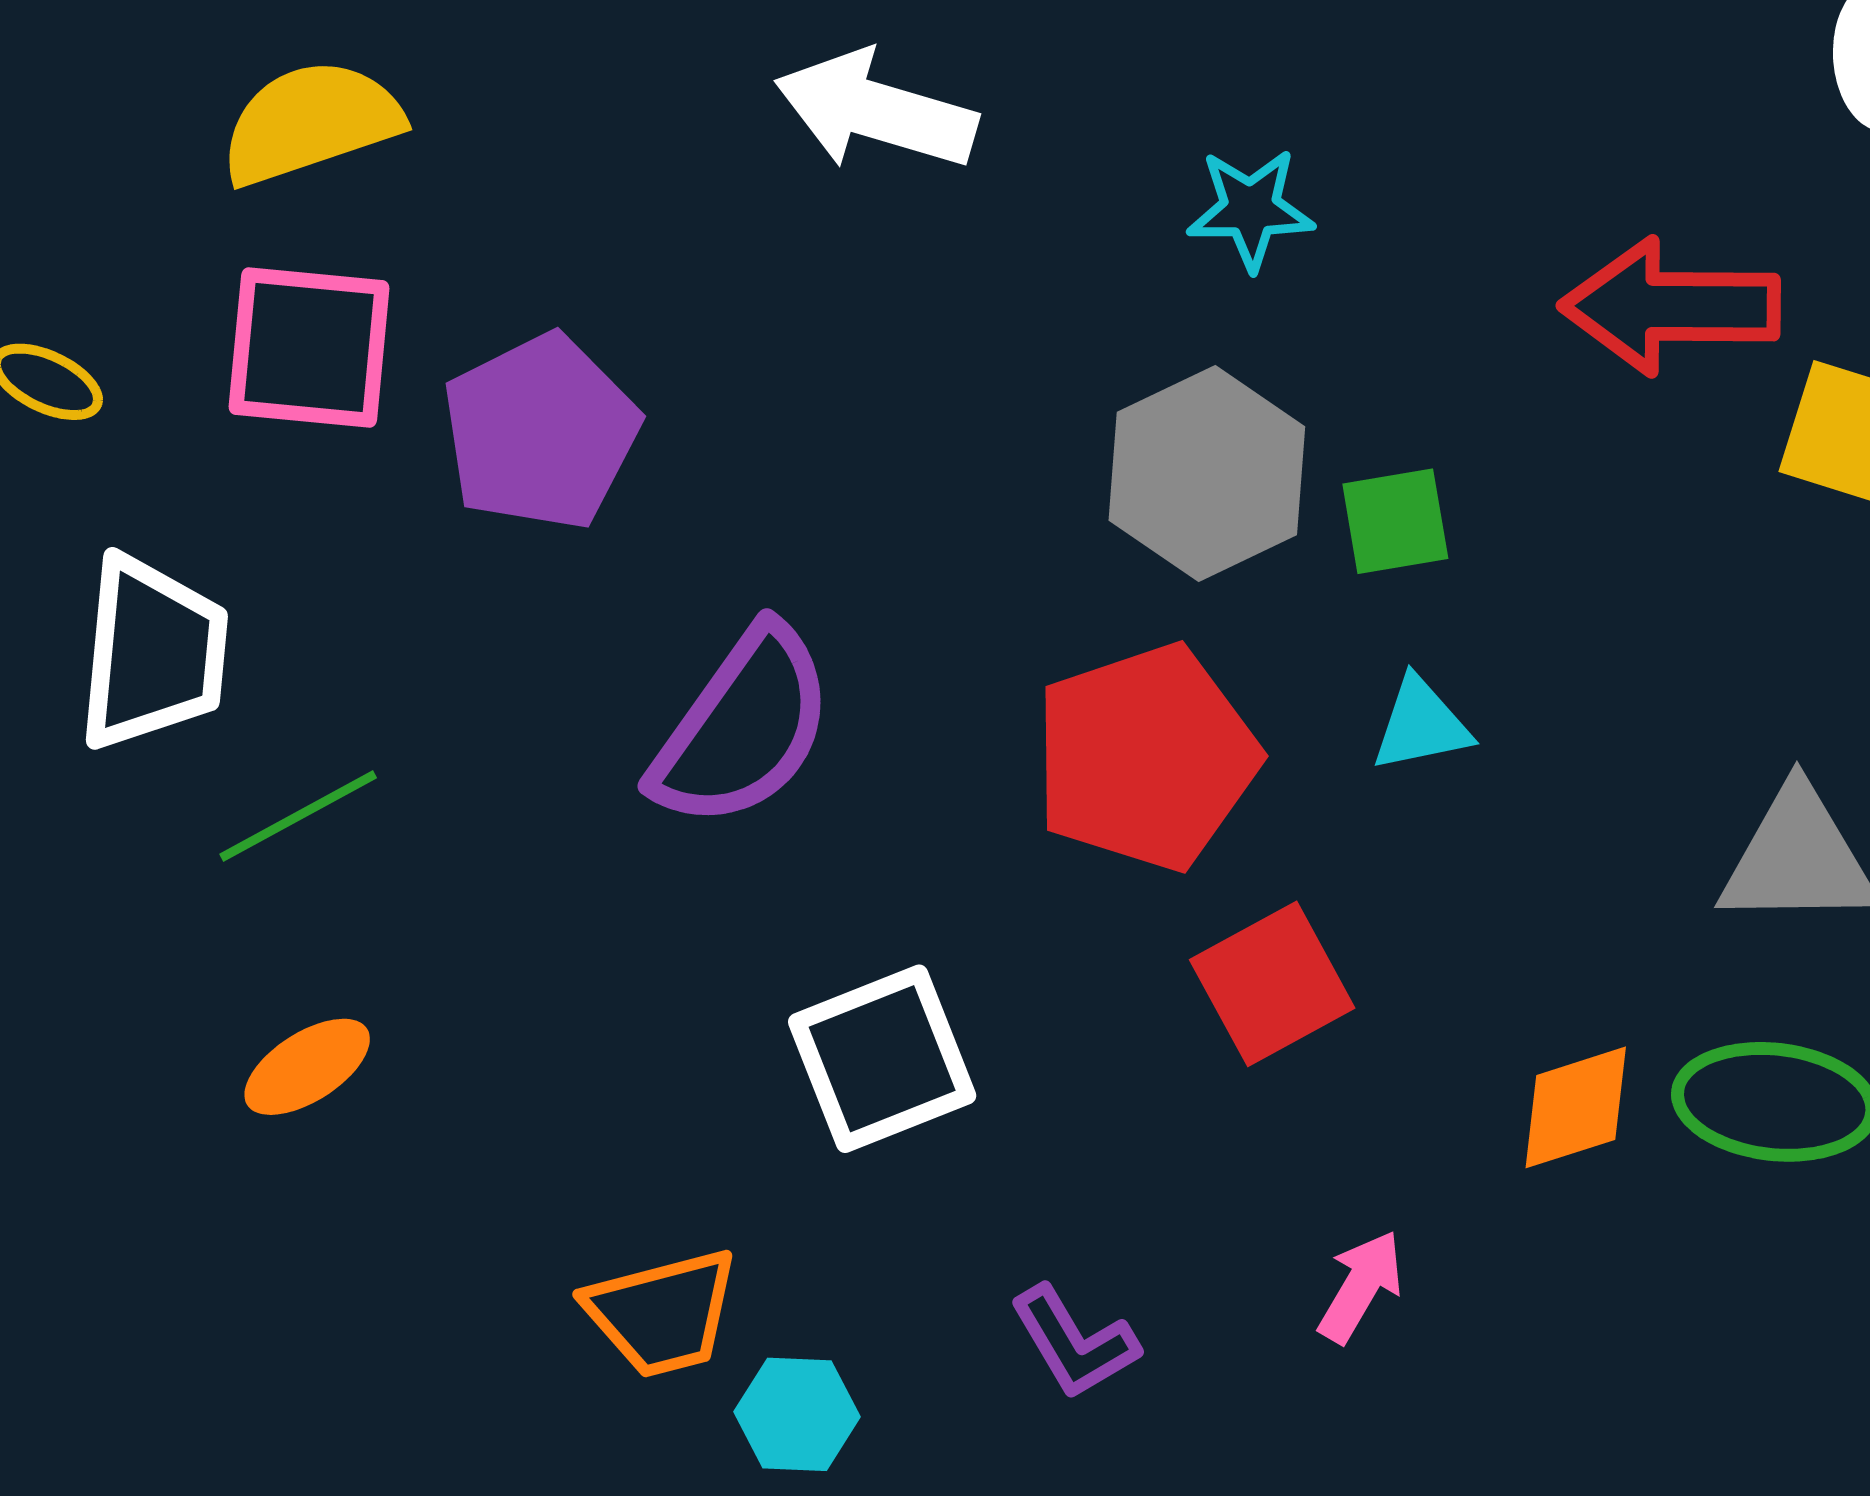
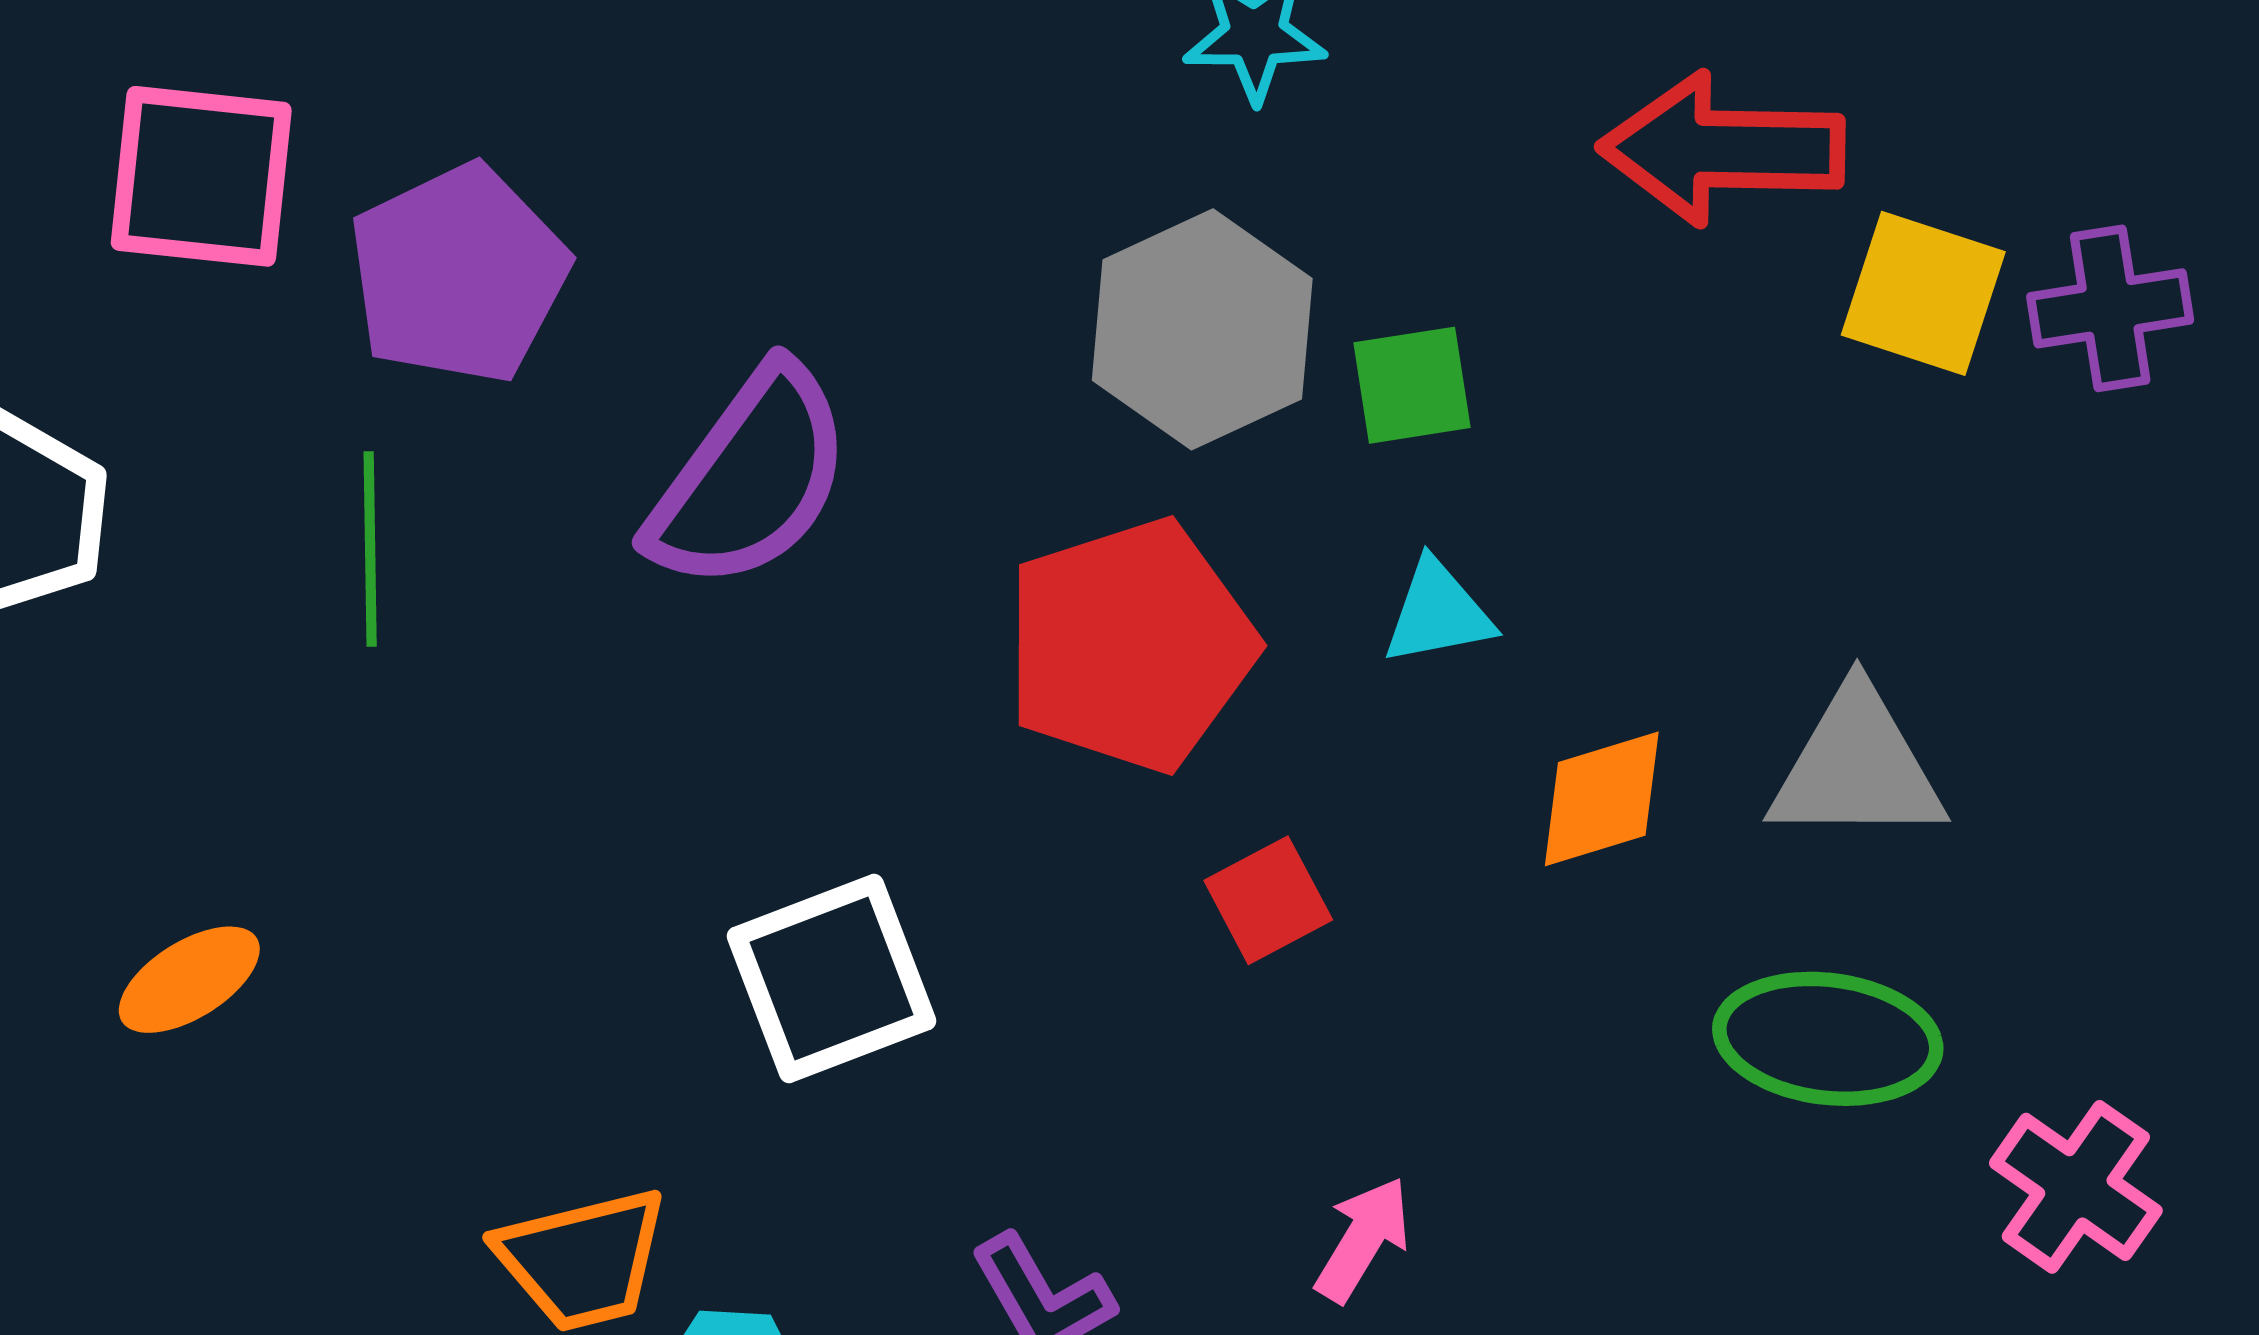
purple semicircle: (743, 728) -> (750, 478), moved
green line: (298, 816) -> (370, 549), moved, turned -63
red square: (1272, 984) -> (1268, 900), size x0.7
orange diamond: (1576, 1107) -> (1602, 799), moved

